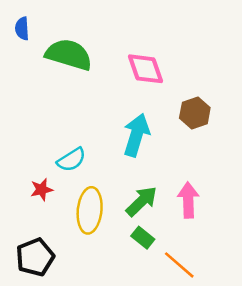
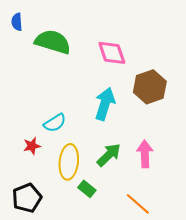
brown hexagon: (195, 113) -> (150, 87), size x1.4
green rectangle: (143, 238) -> (87, 189), moved

